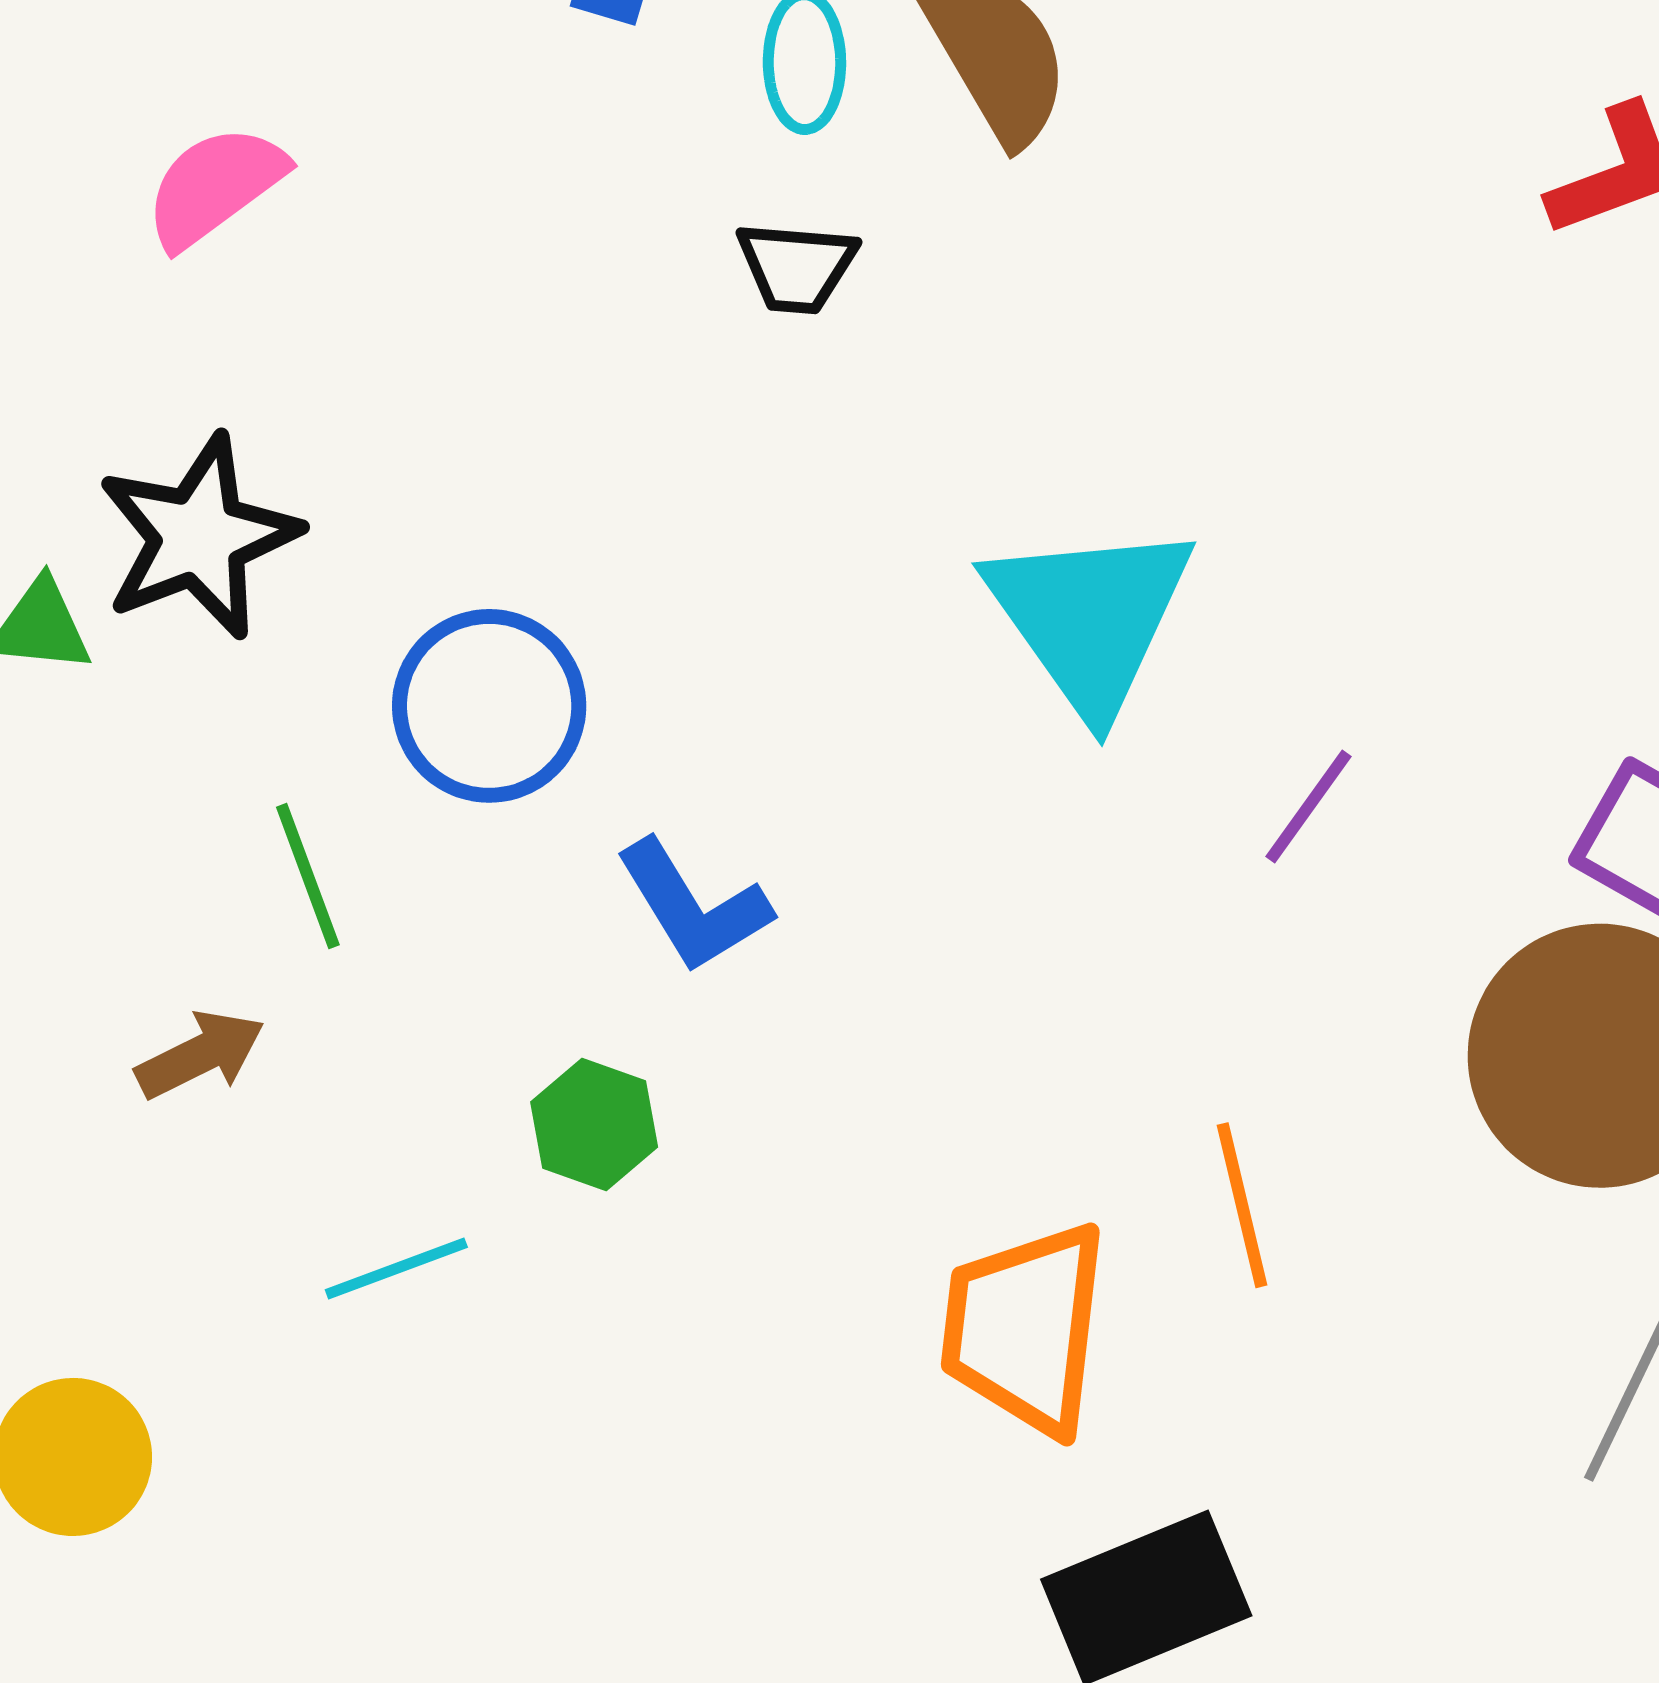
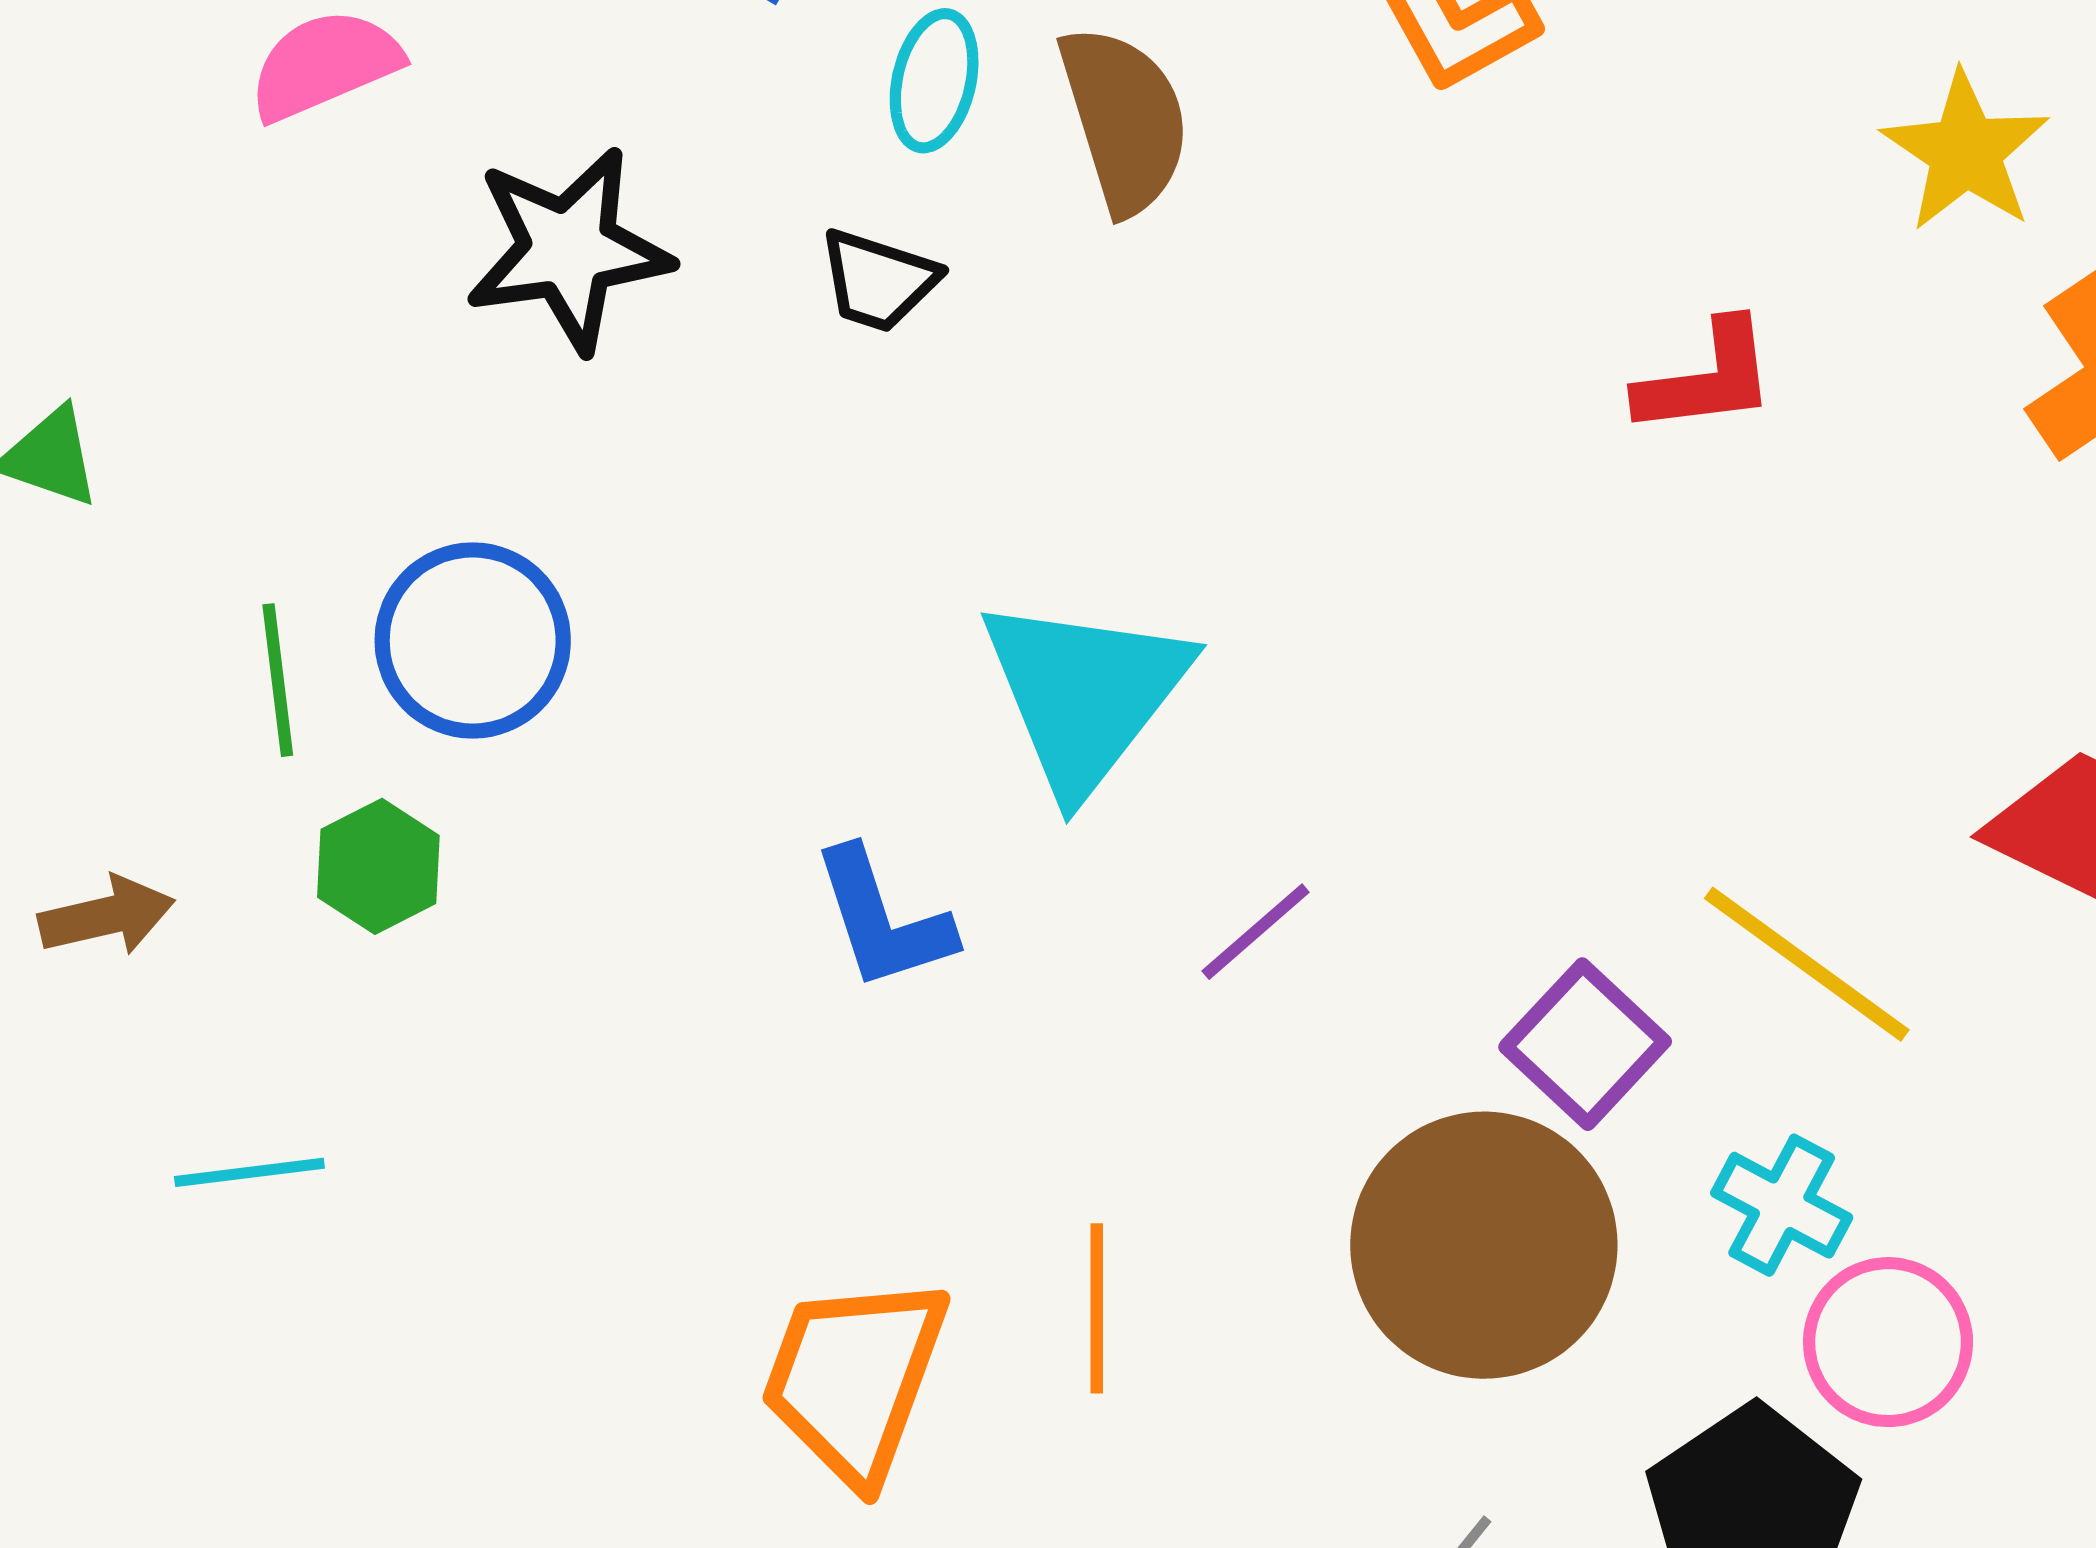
black star: (199, 537) -> (568, 249), moved
green line: (308, 876) -> (278, 680), moved
blue L-shape: (693, 906) -> (883, 919), moved
green hexagon: (594, 1124) -> (378, 866), moved

